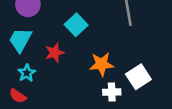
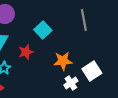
white cross: (112, 92) -> (71, 83), turned -32

